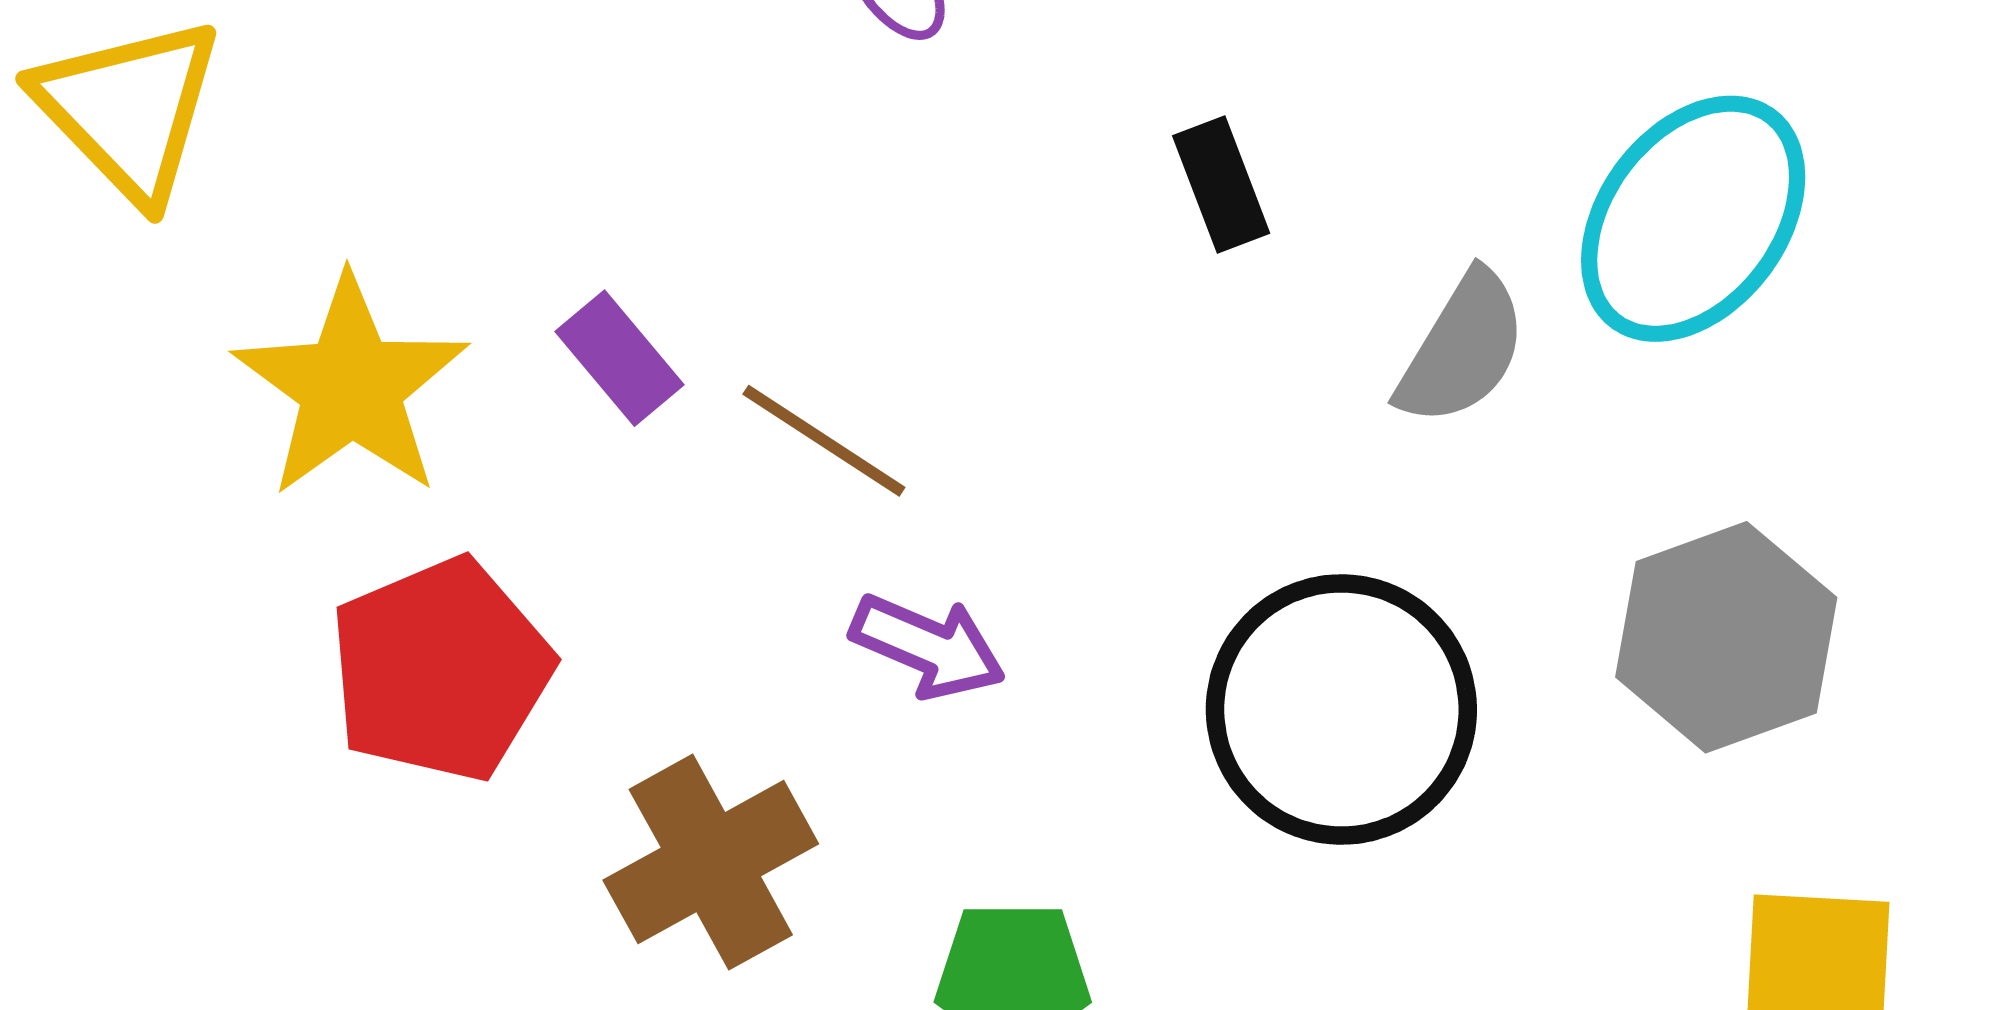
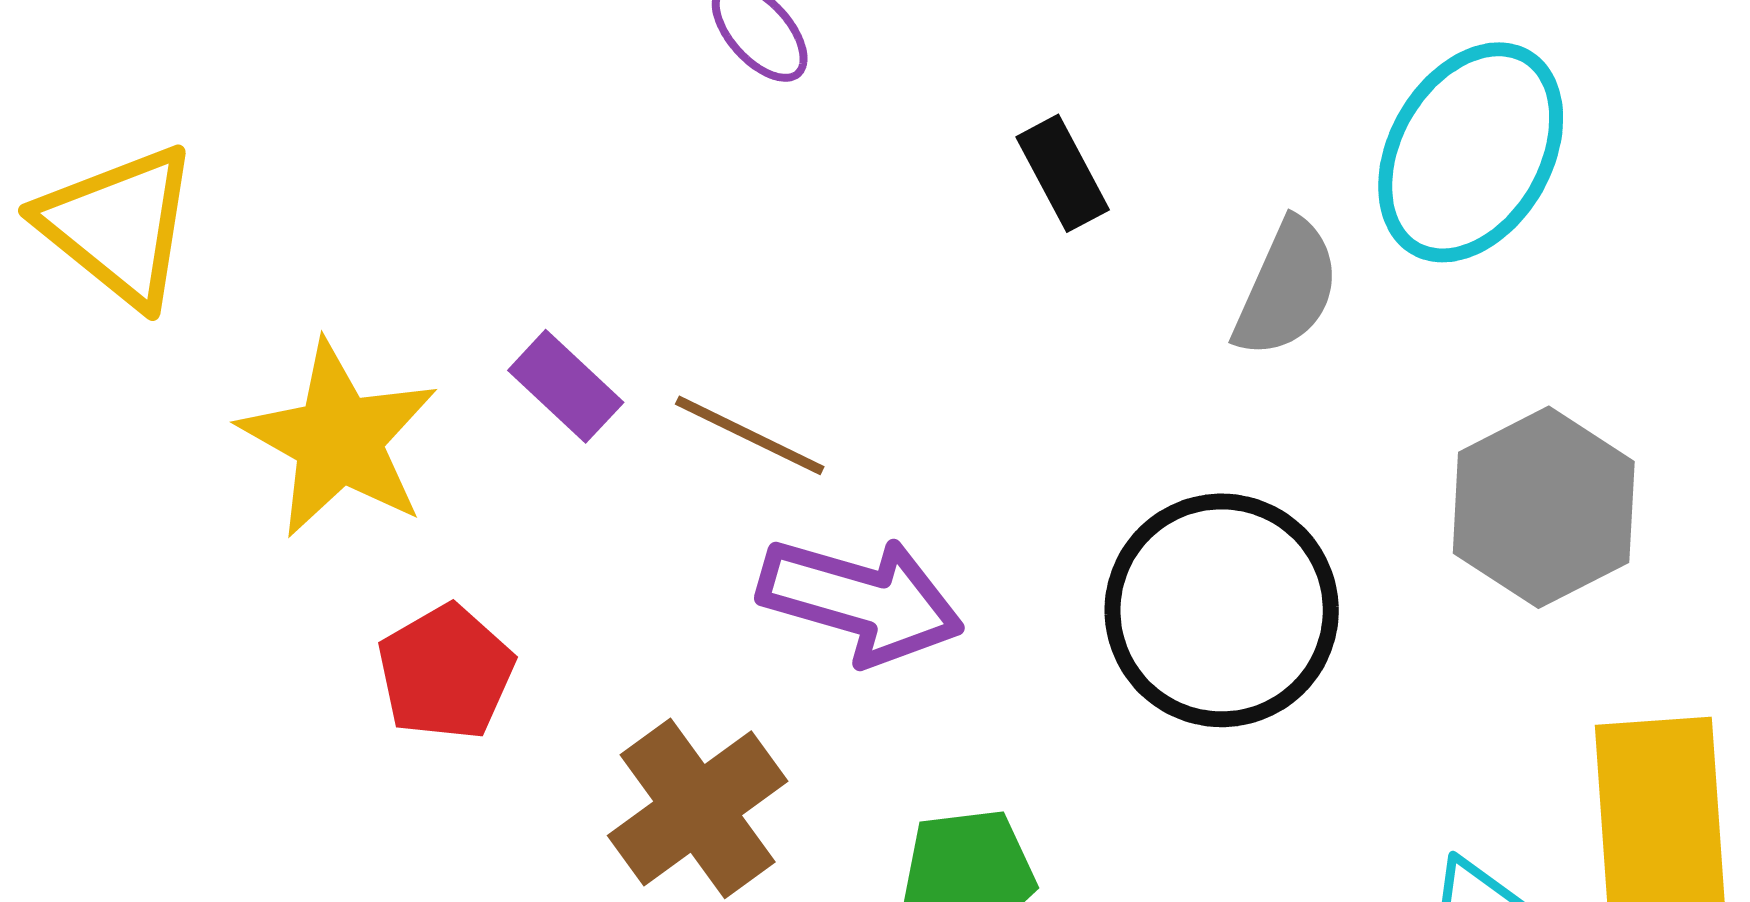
purple arrow: (928, 646) -> (861, 600), size x1.5
red pentagon: (441, 670) -> (446, 672), size x0.7

